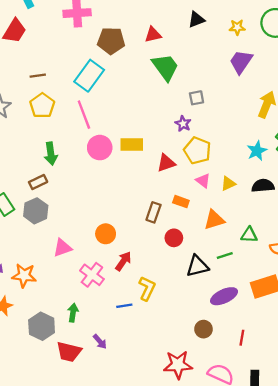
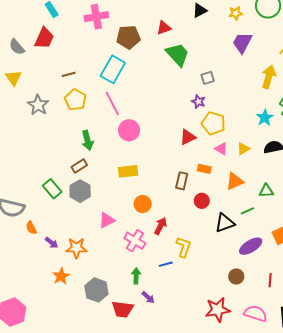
yellow rectangle: (132, 145) -> (128, 171), moved
green arrow: (73, 313) -> (136, 276), moved

